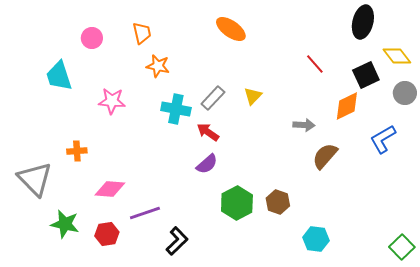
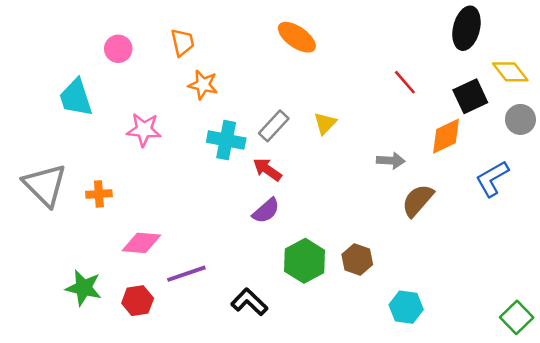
gray triangle: (35, 179) -> (45, 185), moved
black L-shape: (177, 241) -> (249, 302), moved, turned -92

